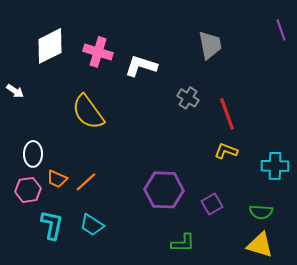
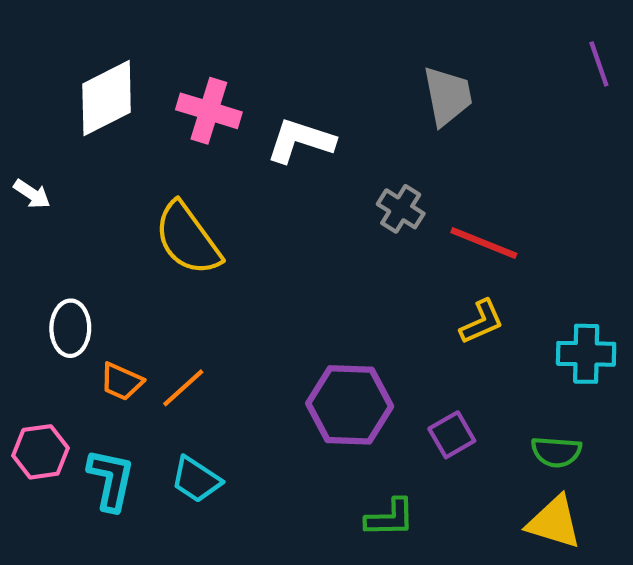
red line: (227, 114) -> (484, 243), turned -48
yellow L-shape: (226, 151) -> (482, 322), turned 135
pink hexagon: (28, 190) -> (40, 452), moved

